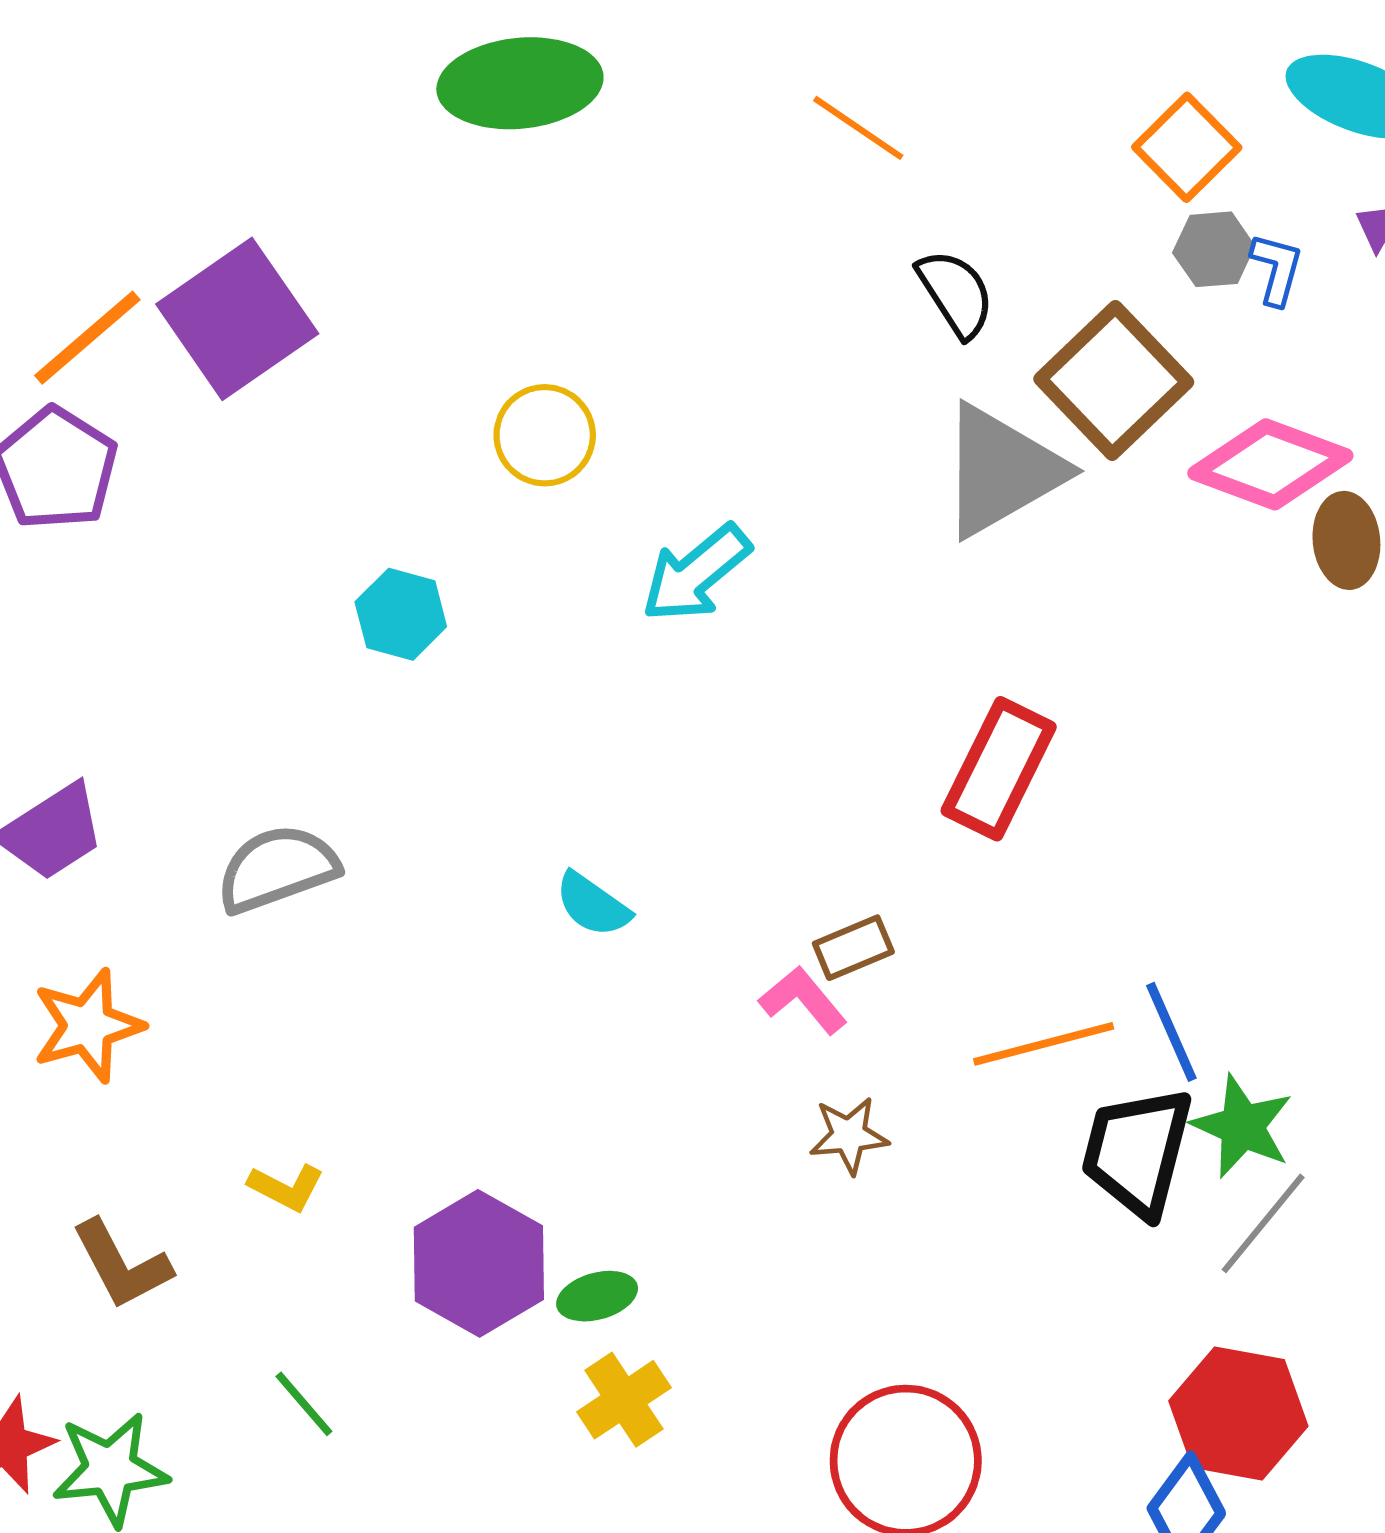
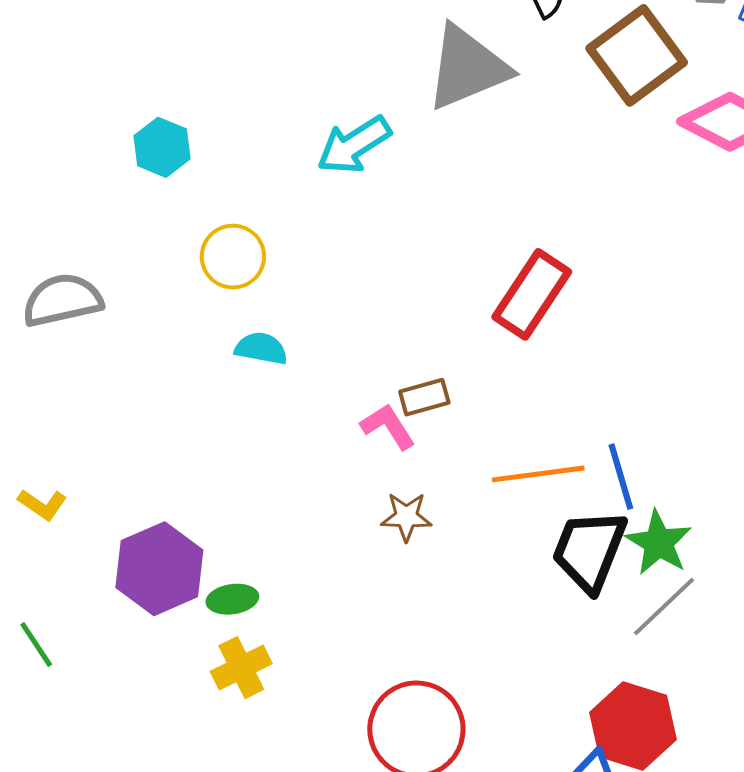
yellow circle: (545, 435) -> (233, 257), moved
gray triangle: (1001, 471) -> (467, 68), moved
cyan semicircle: (593, 905) -> (261, 348), turned 148

